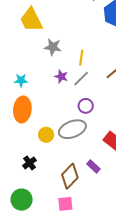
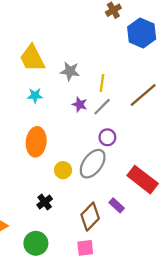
yellow trapezoid: (31, 20) -> (32, 58), moved
cyan star: (21, 80) -> (35, 96), moved
gray ellipse: (72, 129) -> (93, 164), turned -32

